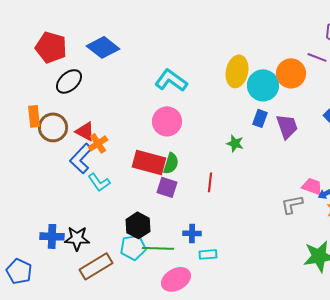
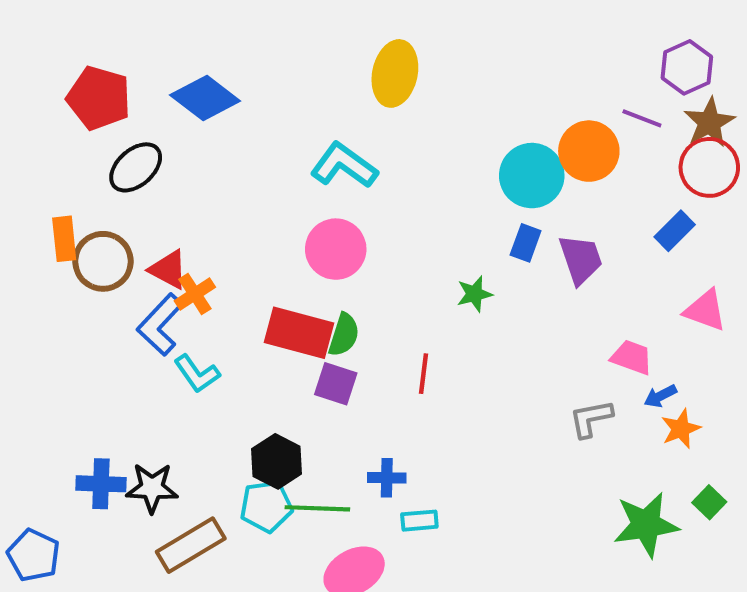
yellow ellipse: (237, 71) -> (395, 73), moved
green star: (235, 143) -> (475, 294), turned -30
pink trapezoid: (312, 186) -> (632, 357), moved

